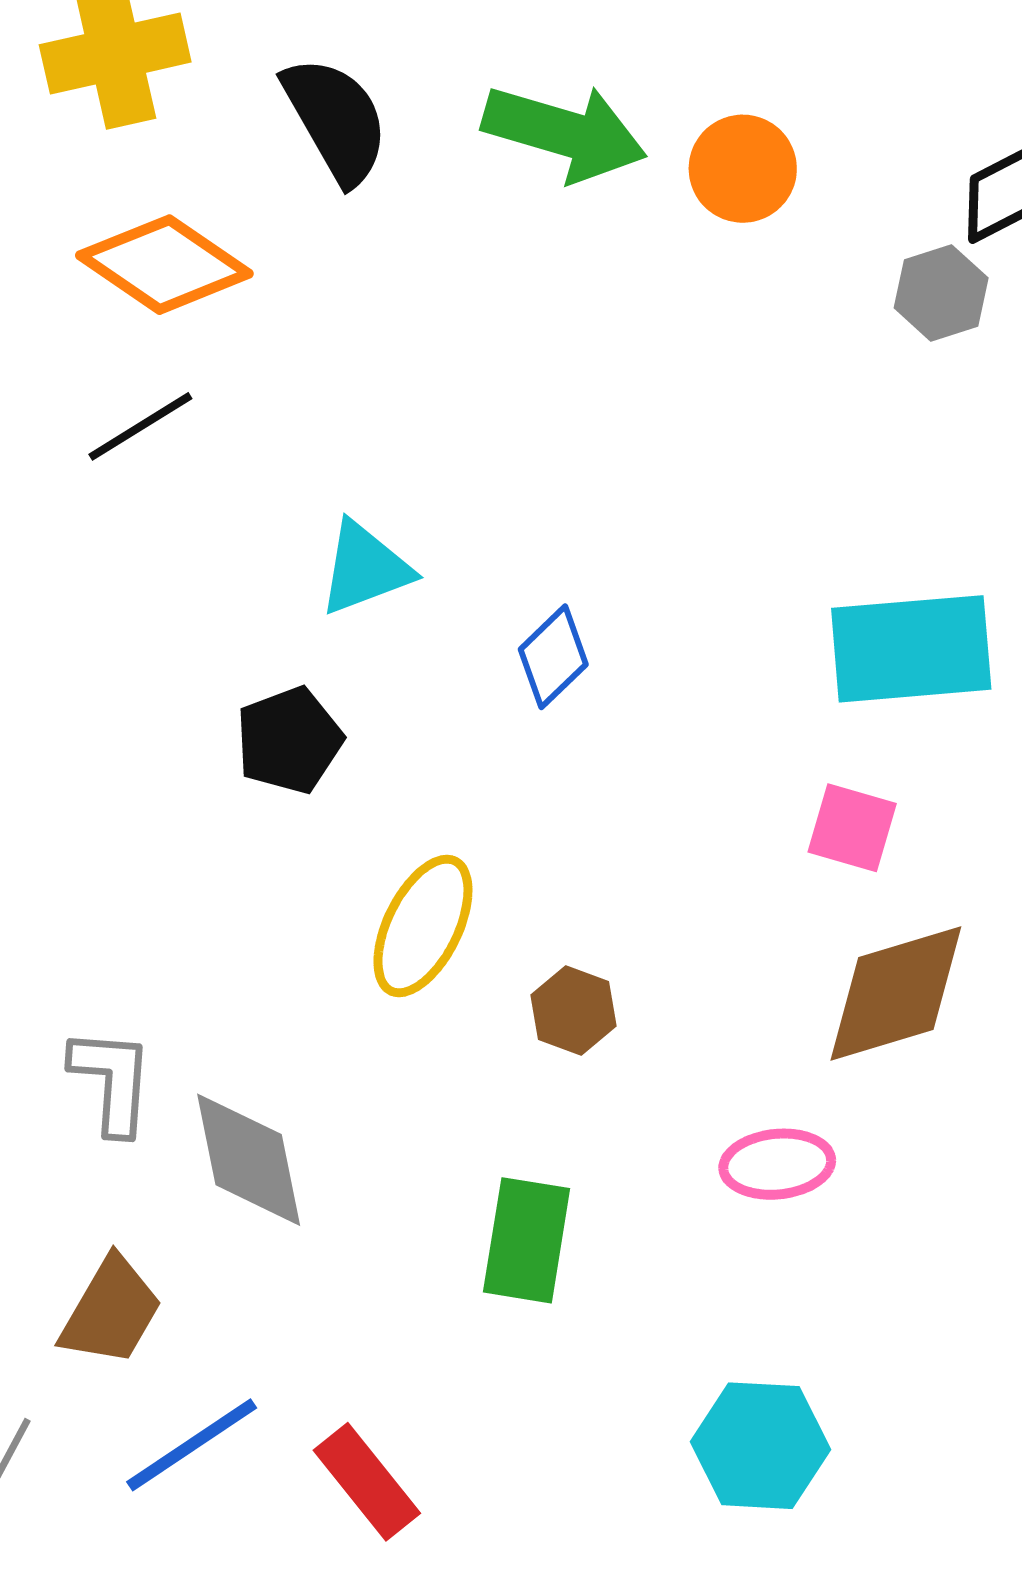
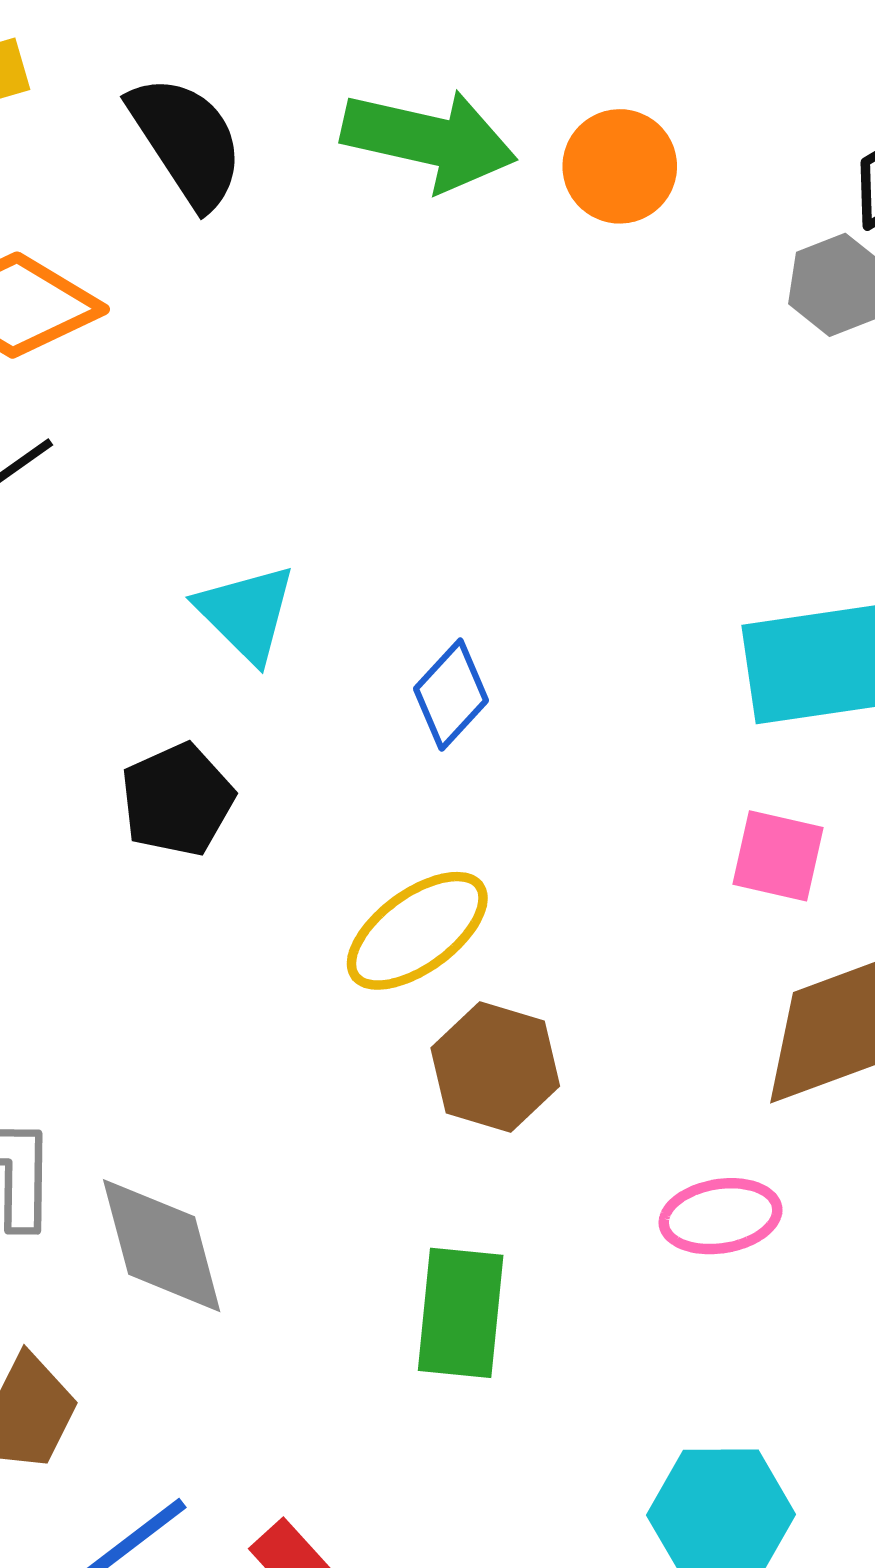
cyan triangle: (365, 568) -> (246, 613), turned -51
yellow ellipse: (423, 926) -> (417, 931), moved, turned 31
brown hexagon: (573, 1011) -> (495, 1067), size x1.4

